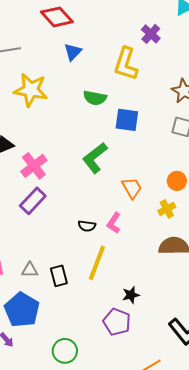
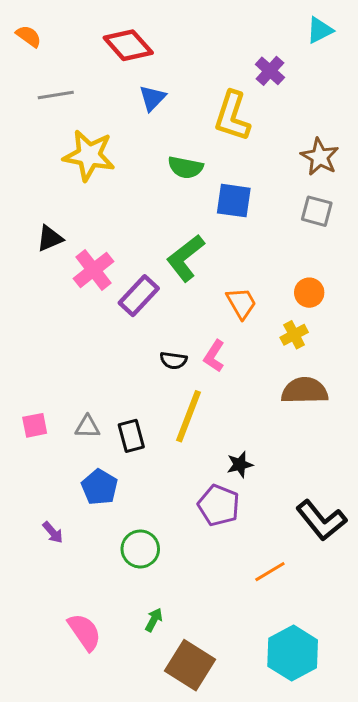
purple rectangle: (33, 201) -> (139, 296), moved
blue pentagon: (22, 310) -> (100, 487), moved, size x0.7

